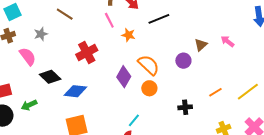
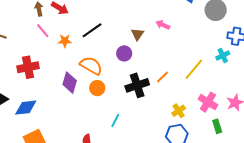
black line: (159, 19) -> (92, 30), moved
red cross: (87, 52) -> (28, 67), turned 30
black cross: (185, 107) -> (137, 85), moved, size x1.6
cyan line: (134, 120) -> (115, 121), moved

